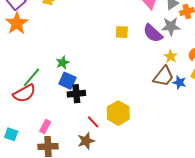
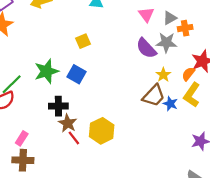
yellow square: (122, 32) -> (83, 41), moved, turned -32
green star: (63, 63) -> (46, 71), size x1.6
blue square: (67, 81) -> (77, 74), moved
brown star: (86, 141) -> (68, 123), moved, turned -30

